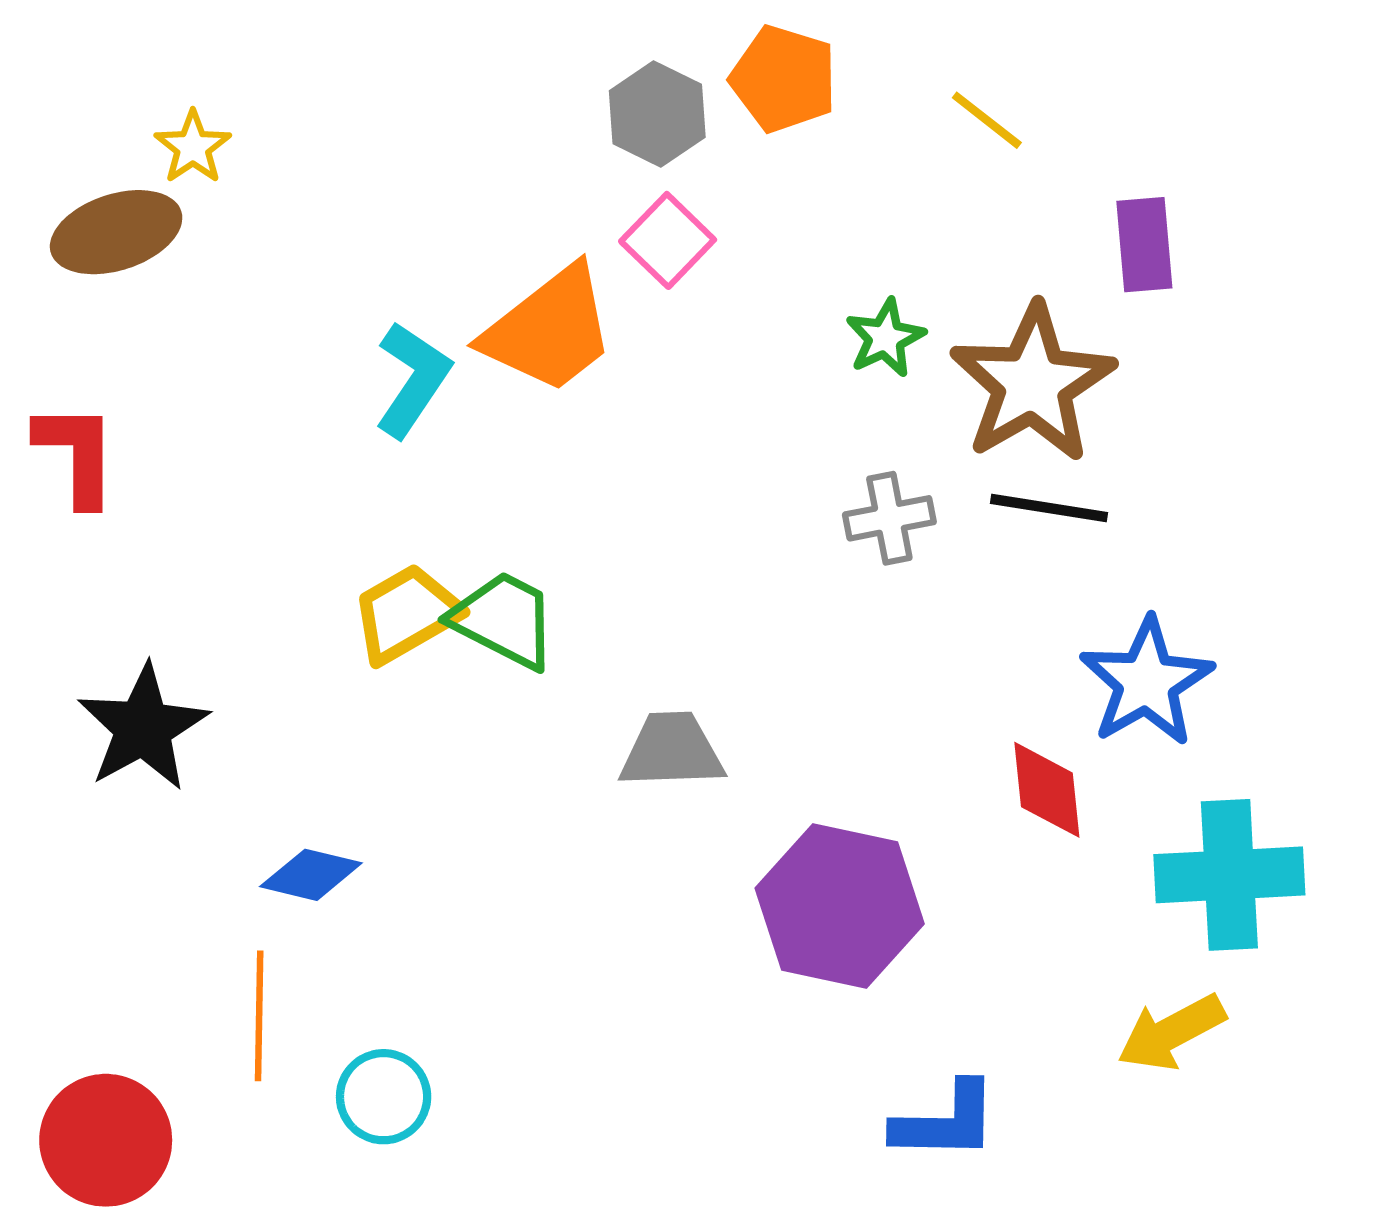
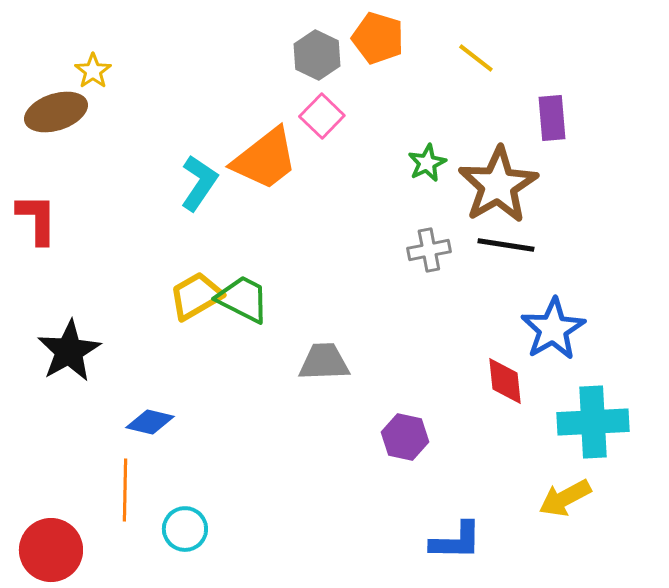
purple hexagon: (840, 906) -> (405, 437), size x0.6

